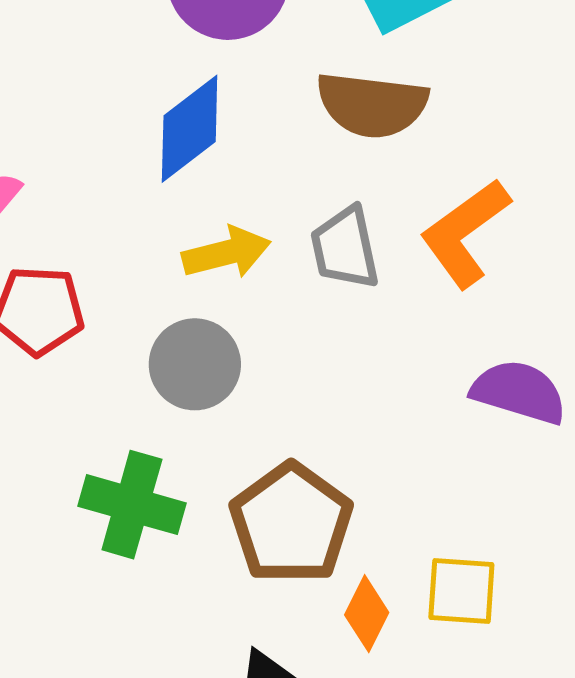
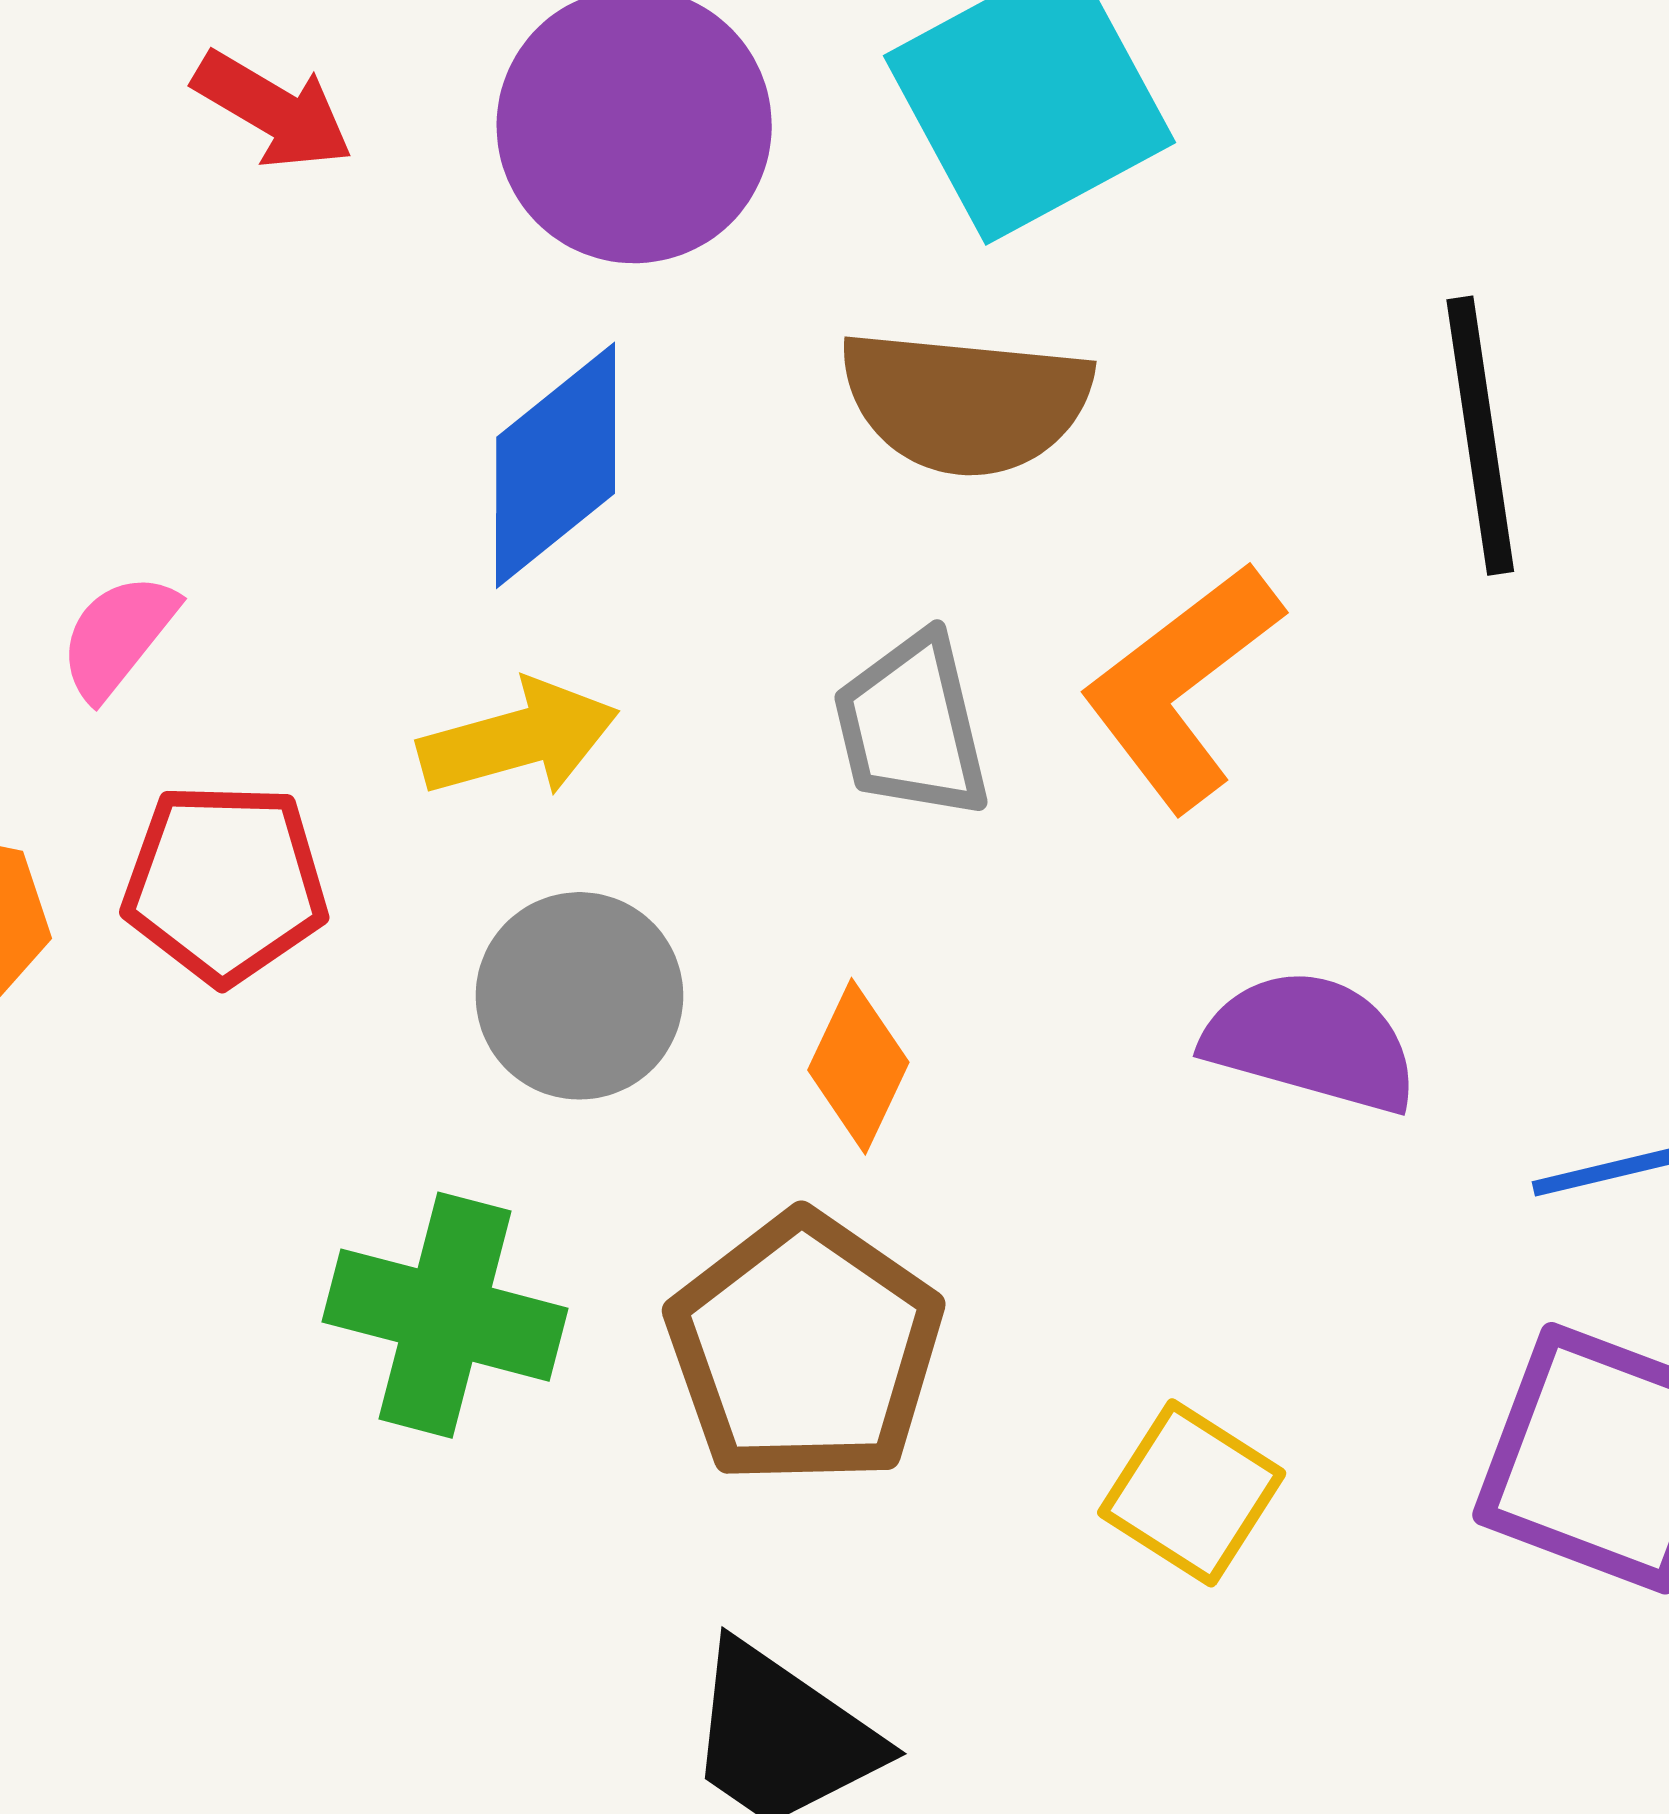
yellow arrow: (226, 253) -> (519, 739), moved
yellow square: (461, 591) -> (1192, 1493), turned 30
orange diamond: (367, 614) -> (858, 1066), moved

